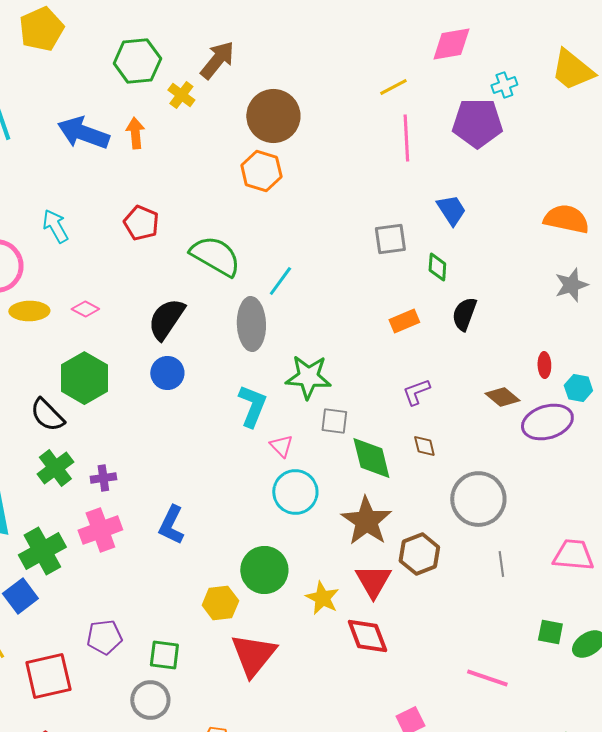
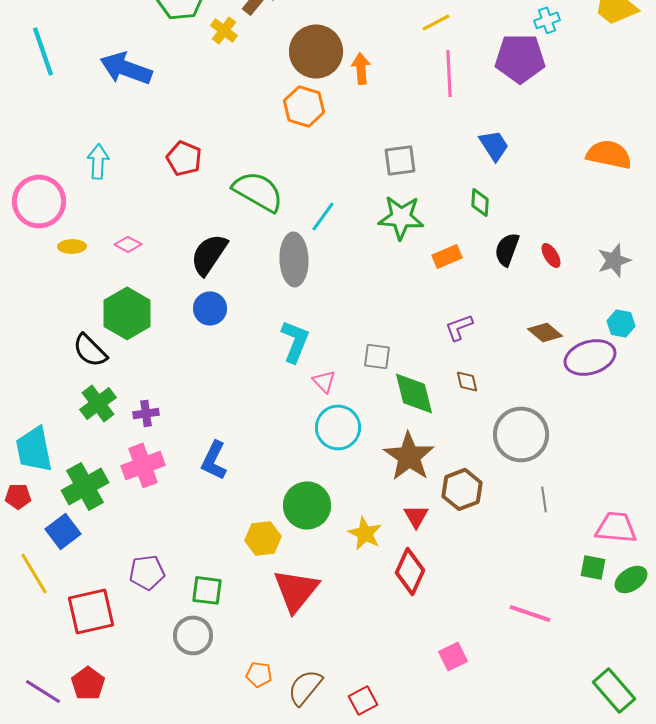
orange arrow: (135, 133) -> (361, 68), moved
cyan arrow: (55, 226) -> (98, 161), turned 32
gray square: (390, 239) -> (400, 160), moved
gray star: (571, 285) -> (614, 260), moved
yellow ellipse: (29, 311) -> (72, 246), size x0.7
red ellipse: (544, 365) -> (551, 255), moved, turned -30
green star: (308, 377) -> (401, 217), moved
pink trapezoid: (573, 555) -> (616, 527), moved
red triangle: (373, 581) -> (416, 516), size x0.7
red diamond: (367, 636) -> (410, 571), turned 45

